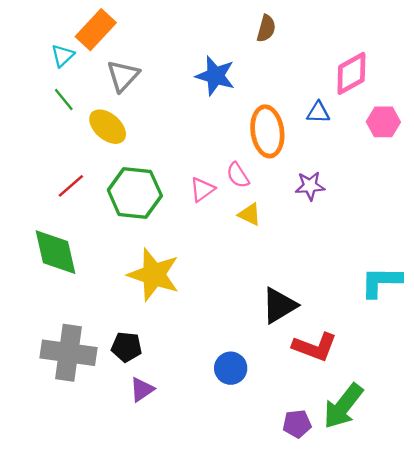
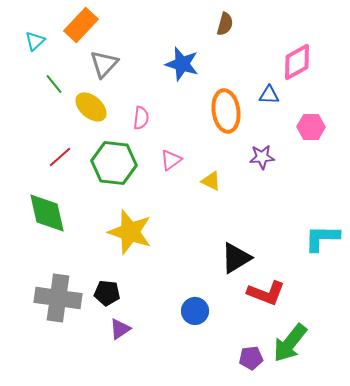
cyan triangle: (63, 56) -> (35, 41), moved
pink hexagon: (383, 122) -> (311, 127), moved
pink semicircle: (238, 175) -> (141, 118), moved, turned -140

